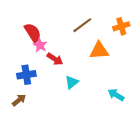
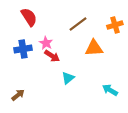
red semicircle: (33, 33) -> (29, 17), moved
pink star: (40, 45) -> (46, 43), moved
blue cross: (26, 75) -> (23, 49), moved

